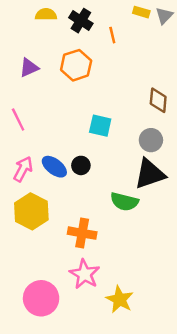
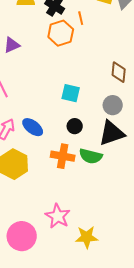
orange hexagon: (76, 65) -> (61, 33), moved
black circle: (81, 165) -> (75, 126), moved
orange cross: (82, 233) -> (63, 156), moved
yellow star: (120, 299) -> (87, 237), turned -30

